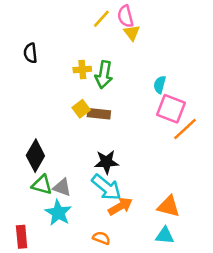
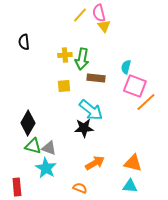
yellow square: (81, 109) -> (64, 86), turned 32
brown rectangle: (99, 114) -> (96, 78), moved
cyan arrow: (106, 187) -> (91, 110), moved

